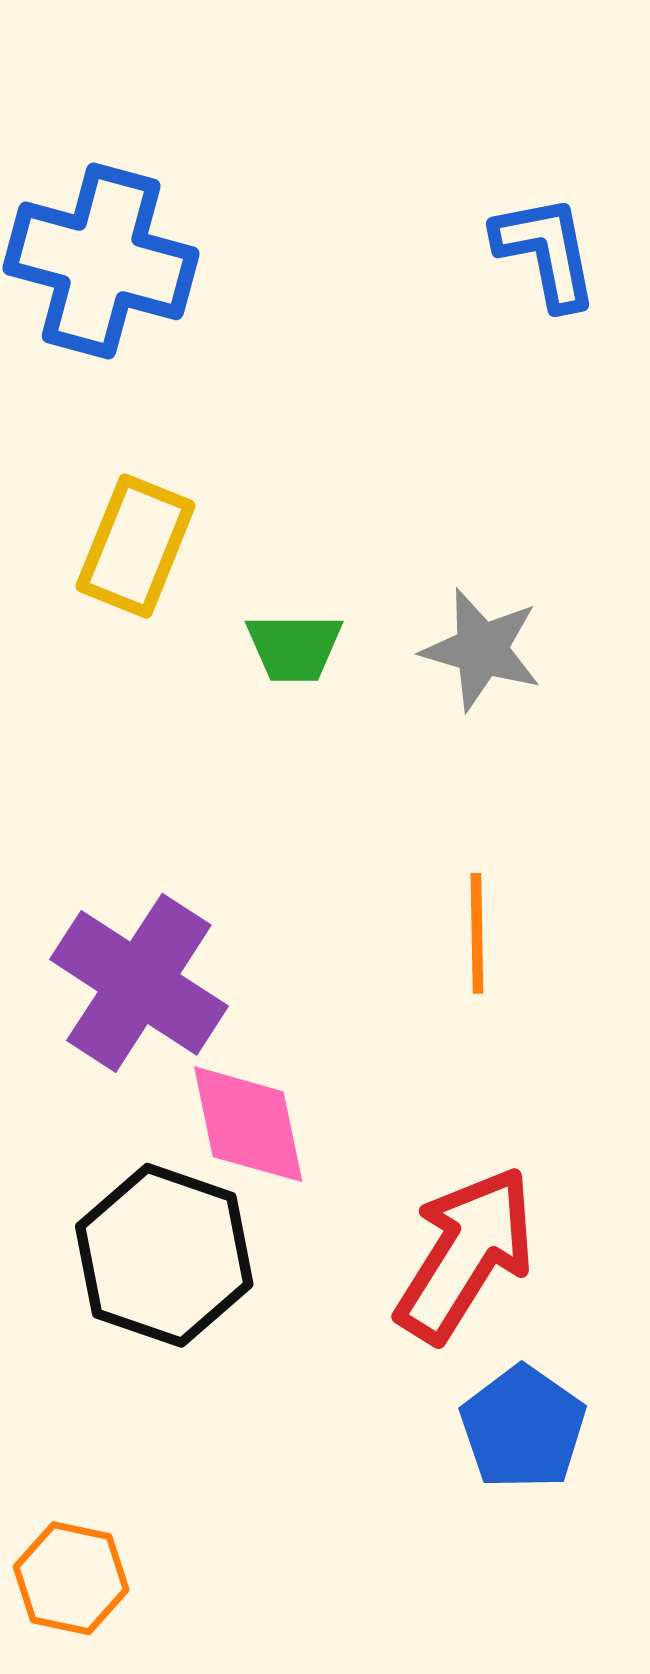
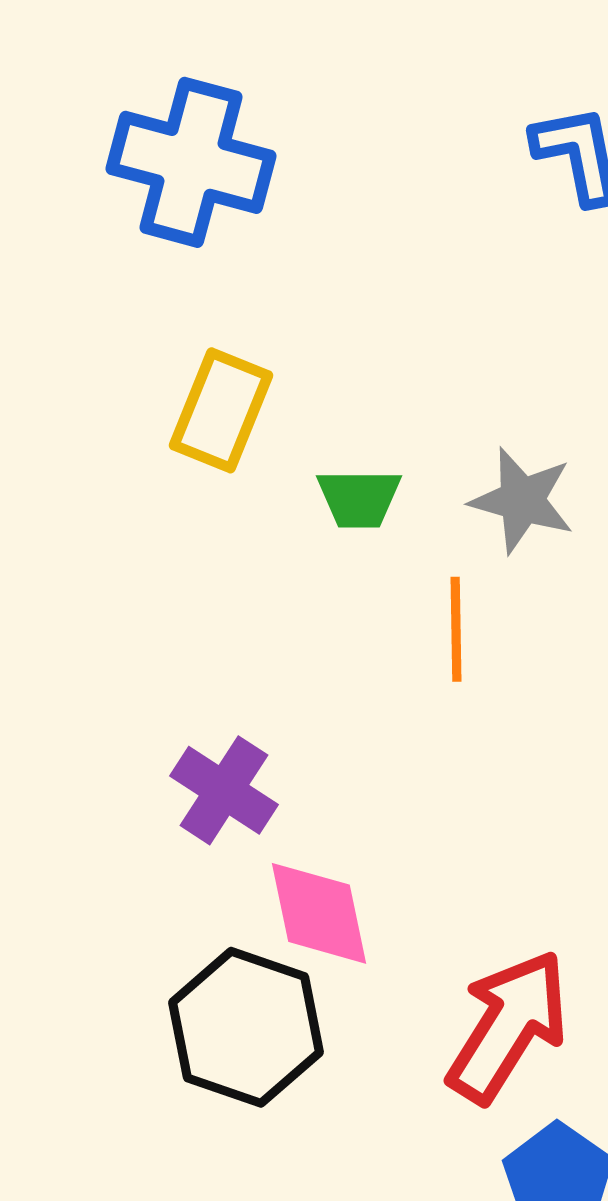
orange line: (477, 933) -> (456, 629), moved
purple cross: (139, 983) -> (224, 790), size x0.7

